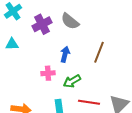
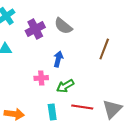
brown line: (99, 52) -> (104, 49), moved

